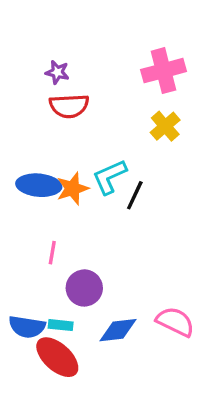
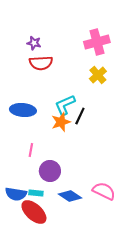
orange star: (72, 189) -> (61, 122), moved
blue diamond: (118, 330) -> (70, 196), turned 40

